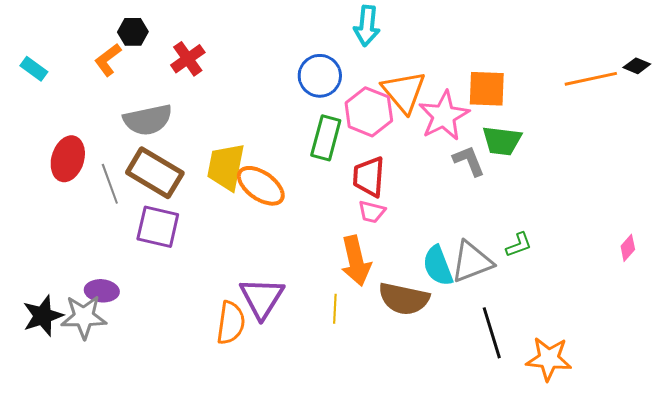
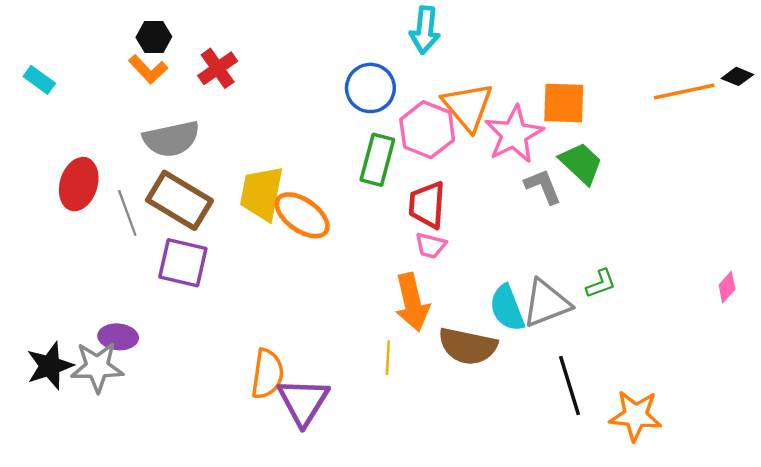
orange L-shape: (108, 60) -> (148, 69), moved, turned -96
green trapezoid: (502, 141) -> (581, 163), turned -144
purple triangle: (262, 298) -> (303, 402), moved

